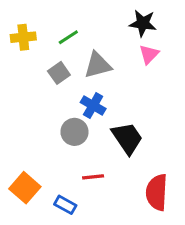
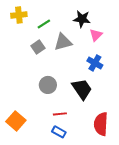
black star: (143, 23) -> (82, 19), moved
yellow cross: (23, 37) -> (19, 15), moved
blue cross: (93, 105) -> (95, 63), moved
blue rectangle: (65, 205) -> (59, 132), moved

